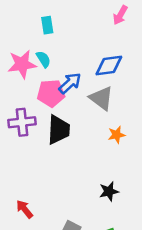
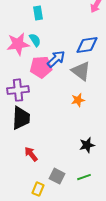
black trapezoid: (59, 130) -> (21, 118), moved
orange star: (116, 135) -> (78, 100), moved
red arrow: (25, 209) -> (31, 154), moved

